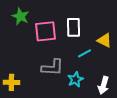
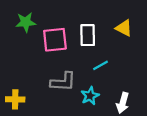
green star: (20, 16) -> (26, 22), turned -30
yellow triangle: (104, 40) -> (124, 28), moved

